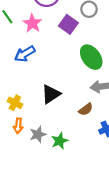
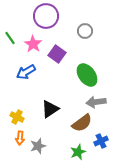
purple square: (68, 24) -> (57, 54), moved
brown semicircle: (86, 109) -> (82, 123), size x1.5
green star: (60, 141) -> (78, 152), moved

